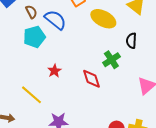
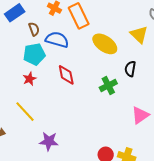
blue semicircle: (55, 20) -> (57, 40), turned -30
red star: (54, 71) -> (30, 79), moved
red diamond: (91, 79) -> (66, 75), moved

